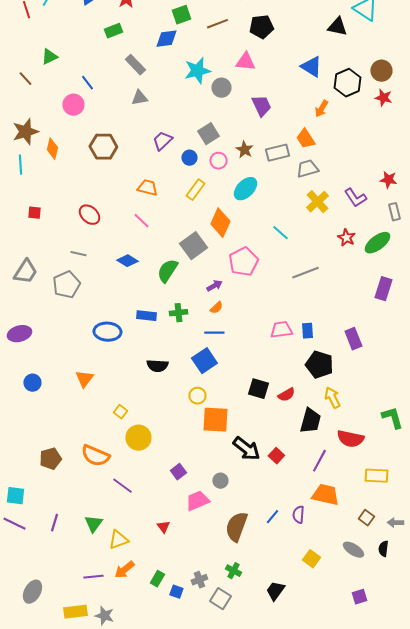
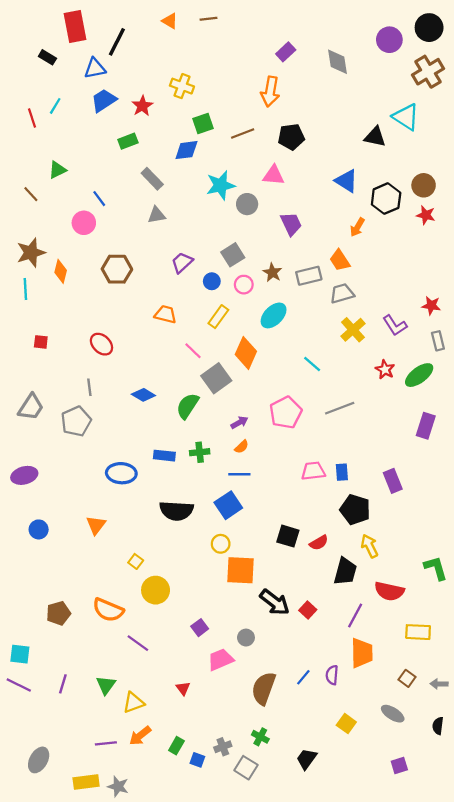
pink line: (141, 221) -> (193, 351), moved
gray line: (78, 254) -> (89, 387), turned 70
pink pentagon: (243, 262) -> (286, 413), moved
black semicircle: (157, 366) -> (176, 511), size x1.4
orange trapezoid: (325, 495) -> (362, 653), turned 76
black semicircle: (383, 549) -> (438, 726), moved

